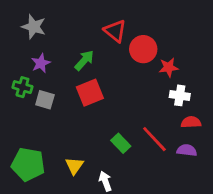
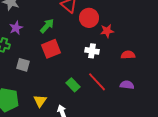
white cross: (180, 95) -> (92, 51), moved
gray square: (45, 100) -> (23, 65), moved
red semicircle: (191, 122) -> (128, 55), moved
purple semicircle: (187, 150) -> (127, 85), moved

